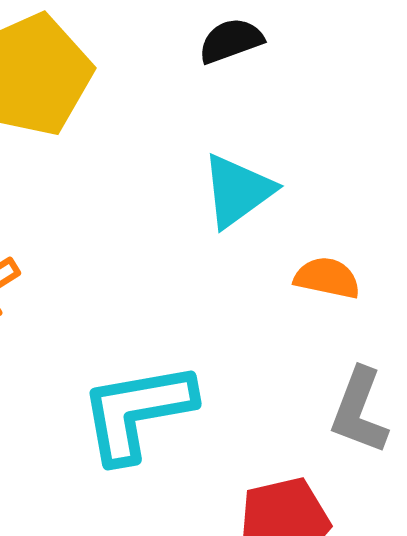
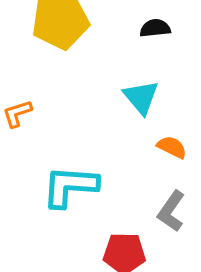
cyan triangle: (238, 191) -> (141, 97), turned -48

